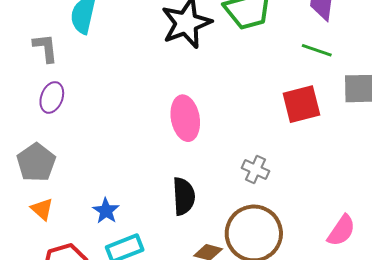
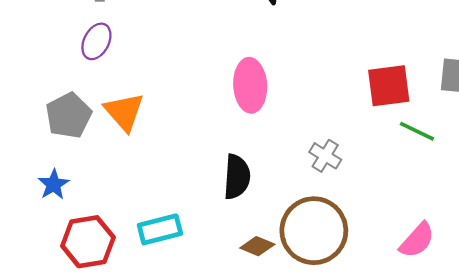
green line: (317, 50) -> (417, 131), moved
orange triangle: (42, 209) -> (124, 112), moved, size x1.5
blue star: (106, 211) -> (54, 184), moved

